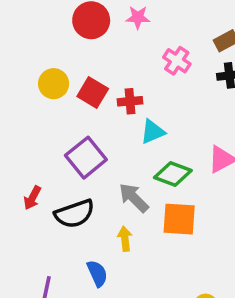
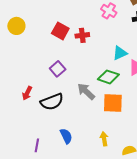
yellow circle: (54, 84) -> (16, 26), moved
cyan triangle: (153, 132) -> (120, 53), moved
purple square: (86, 158) -> (58, 69), size x0.7
yellow arrow: (125, 239) -> (104, 139), moved

